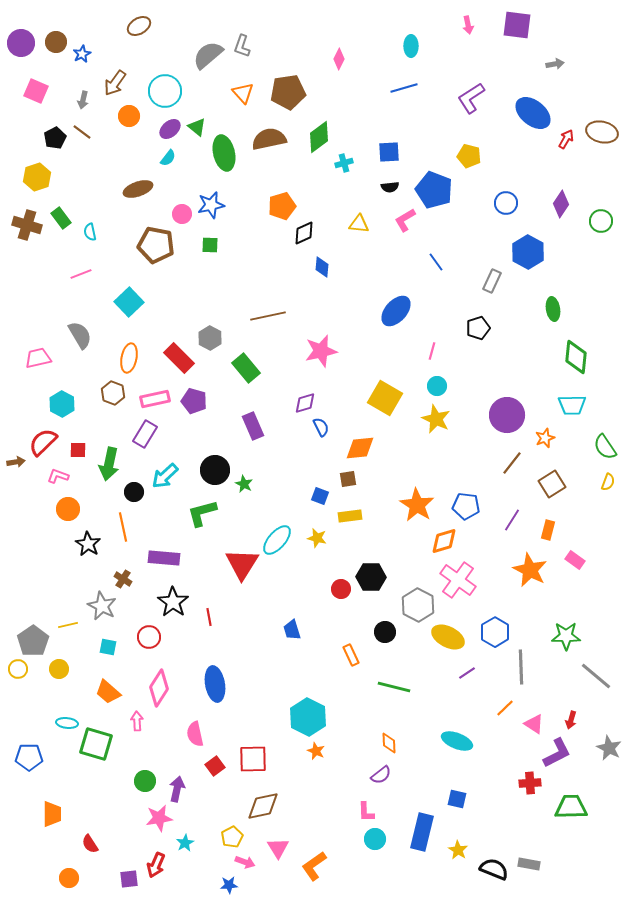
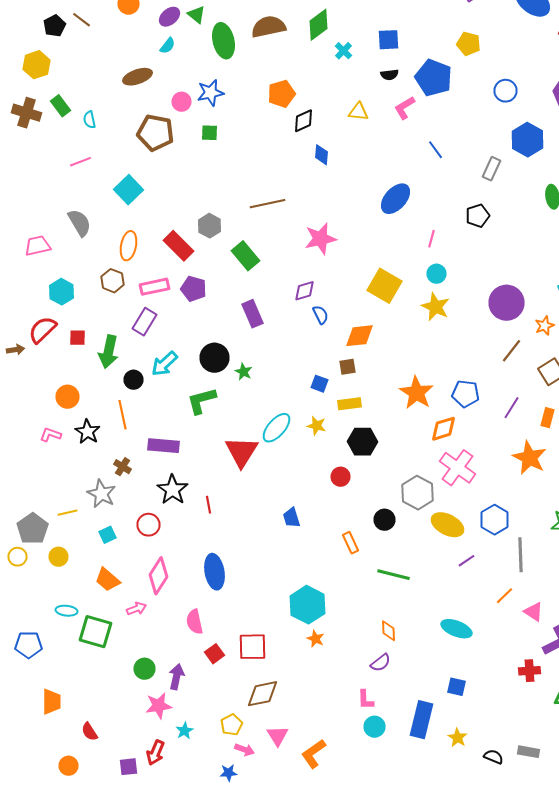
cyan cross: (344, 163) -> (344, 51), turned -30
pink L-shape: (58, 476) -> (50, 435), moved
black hexagon: (371, 577) -> (362, 442), moved
cyan square: (108, 647) -> (108, 535), turned -36
pink arrow: (137, 721) -> (136, 609), turned 72
black semicircle: (494, 869) -> (494, 757), size x0.7

